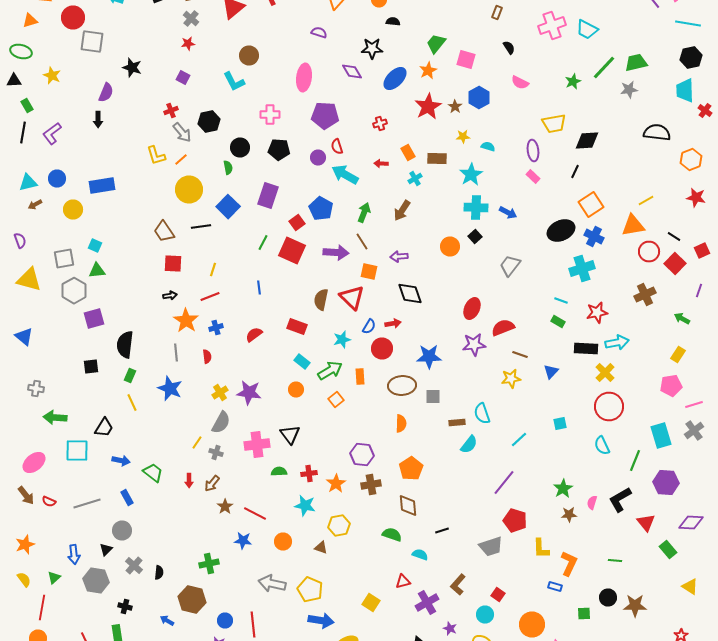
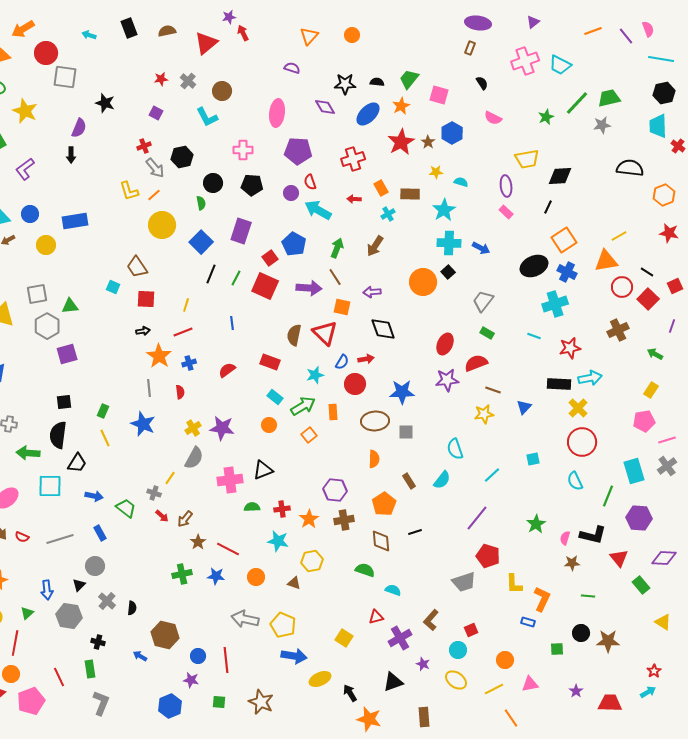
gray cross: (191, 18) -> (188, 81), moved
black semicircle: (393, 22) -> (377, 82), moved
yellow star: (52, 76) -> (25, 111), size x1.4
red cross: (380, 124) -> (353, 159), size x1.6
black line: (201, 226) -> (211, 274), moved, turned -60
cyan square: (95, 246) -> (113, 287), moved
orange circle: (450, 246) -> (423, 282), size x1.4
green rectangle: (558, 322) -> (487, 333), moved
black semicircle: (125, 344) -> (58, 435), moved
brown rectangle: (457, 422) -> (409, 481), moved, turned 63
black triangle: (290, 434) -> (263, 470), turned 45
gray cross: (216, 452) -> (154, 493), moved
red arrow: (189, 480) -> (162, 516), turned -48
black L-shape: (620, 500) -> (593, 535), turned -136
brown star: (569, 514) -> (572, 563), moved
black line: (442, 530) -> (415, 532), moved
green cross: (209, 564) -> (182, 574), moved
red square: (498, 594) -> (471, 630), turned 32
orange circle: (532, 624) -> (505, 660), size x0.7

